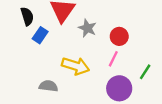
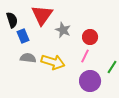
blue rectangle: (40, 35) -> (23, 36), turned -56
gray semicircle: (48, 86) -> (28, 58), moved

